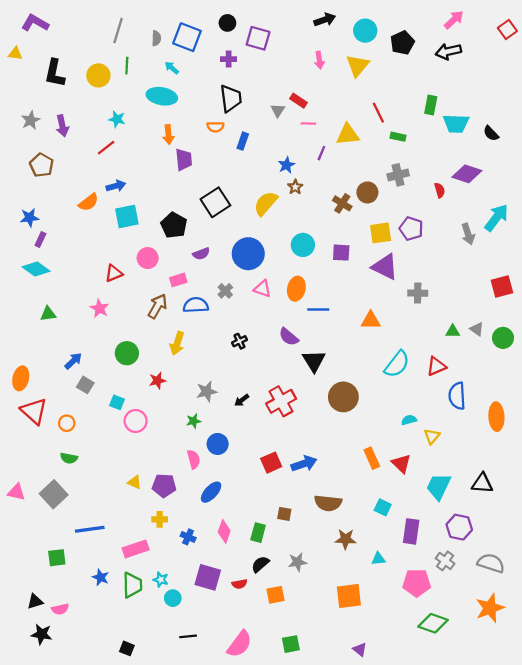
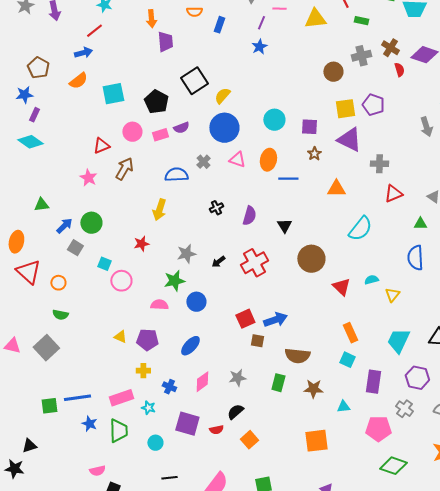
purple line: (321, 153) -> (261, 23), moved
brown pentagon: (42, 165) -> (38, 68), moved
blue arrow: (116, 186) -> (83, 53), moved
brown star: (295, 187) -> (314, 154), moved
yellow semicircle: (266, 203) -> (222, 96), moved, size x0.7
brown cross: (342, 203) -> (390, 48), moved
gray arrow: (468, 234) -> (426, 127), moved
pink rectangle: (178, 280) -> (160, 135), moved
brown arrow: (157, 306) -> (124, 169), moved
green triangle: (48, 314) -> (41, 205), moved
green triangle: (453, 331) -> (420, 224), moved
purple semicircle: (289, 337) -> (249, 216), moved, turned -114
green circle: (127, 353) -> (91, 223), moved
black triangle: (314, 361) -> (284, 226), size x0.7
red triangle: (436, 366) -> (393, 194), moved
green star: (194, 421) -> (174, 281), size x1.5
orange rectangle: (372, 458) -> (350, 333), moved
pink semicircle: (194, 459) -> (159, 305), moved, turned -72
red triangle: (401, 464) -> (341, 287), moved
brown square: (284, 514) -> (257, 341), moved
blue line: (90, 529) -> (77, 398), moved
pink diamond: (224, 531) -> (202, 382), turned 35
green rectangle: (258, 533) -> (278, 383), moved
gray star: (297, 562) -> (237, 378), moved
cyan star: (161, 580) -> (148, 408), moved
orange square: (276, 595) -> (249, 440), turned -30
pink semicircle: (60, 609) -> (97, 471), moved
black star: (42, 634) -> (14, 469), moved

